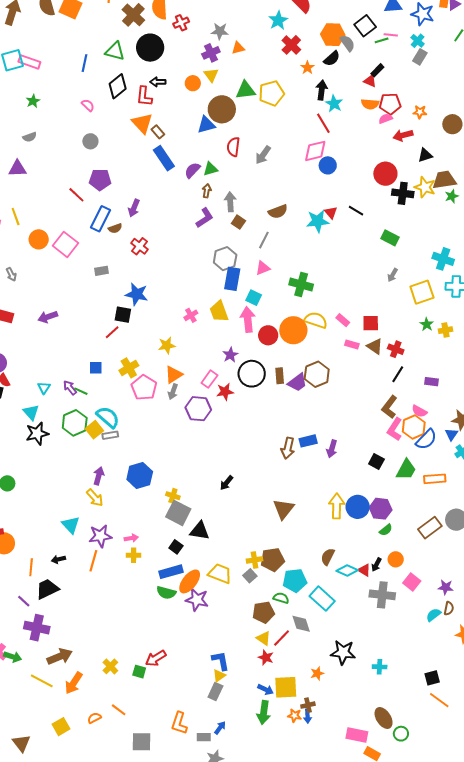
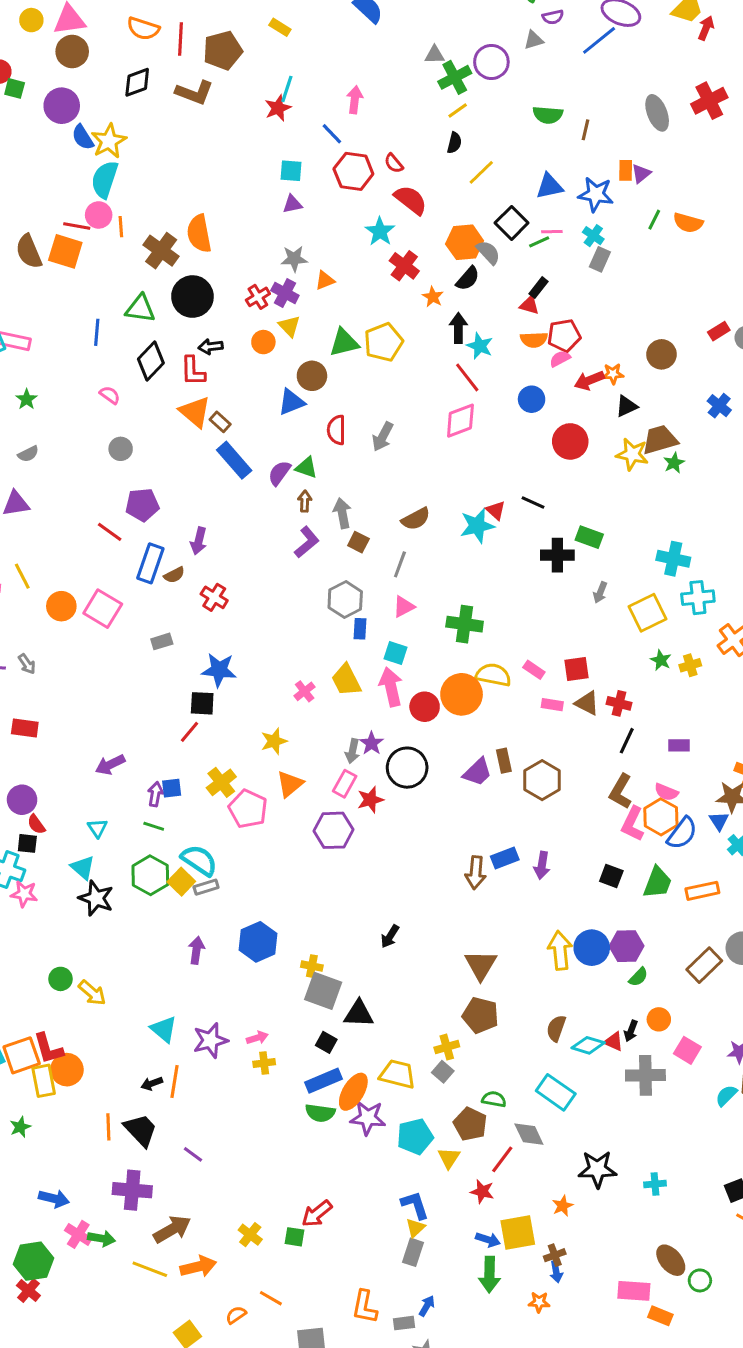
red cross: (181, 23) -> (258, 297), moved
purple cross: (211, 53) -> (285, 293), turned -30
brown circle: (222, 109) -> (312, 376), size x0.7
orange star: (420, 112) -> (613, 374), moved
blue circle: (328, 165) -> (532, 399), moved
green triangle: (210, 169) -> (306, 468), turned 42
black cross: (403, 193) -> (557, 555), moved
blue rectangle: (232, 279) -> (360, 629), size x0.6
purple arrow: (48, 317) -> (110, 765), moved
brown hexagon: (317, 374) -> (542, 780), moved
brown rectangle: (280, 376) -> (504, 761), moved
purple arrow: (70, 388) -> (155, 794), moved, turned 56
gray arrow: (173, 392) -> (352, 751), moved
black star: (37, 433) -> (96, 898), turned -30
yellow arrow: (95, 498) -> (92, 993), moved
brown pentagon: (273, 560) -> (480, 1015), moved, turned 30
orange line: (93, 561) -> (174, 1082), moved
orange line: (31, 567) -> (108, 1127), moved
cyan pentagon: (295, 580) -> (415, 1137), moved
black trapezoid: (47, 589) -> (141, 1130), turned 80
purple line: (24, 601) -> (193, 1154), moved
brown pentagon: (264, 612) -> (470, 1124), turned -30
yellow triangle: (264, 638) -> (449, 1158), moved, turned 35
orange arrow: (74, 683) -> (198, 1267), turned -130
orange star: (295, 716) -> (539, 1302), moved

